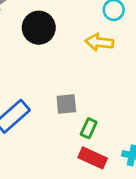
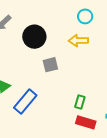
gray square: (66, 104) -> (50, 65), moved

